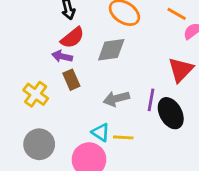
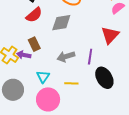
purple arrow: (62, 56) -> (24, 55), moved
black ellipse: (171, 113) -> (104, 78), moved
cyan triangle: (101, 132) -> (43, 77), moved, turned 32

